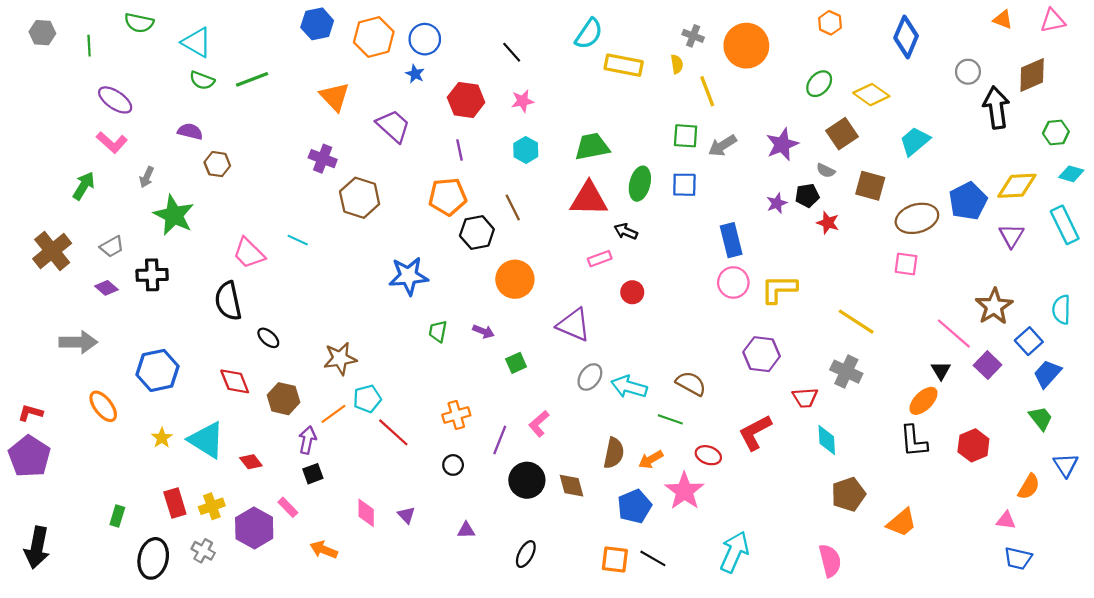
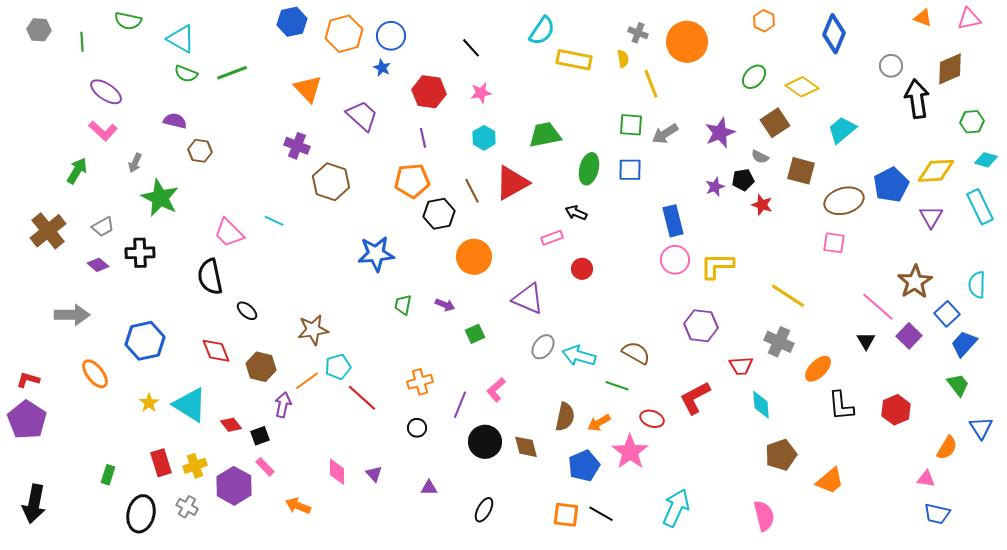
red triangle: (589, 199) -> (512, 183), moved, turned -30
orange ellipse: (923, 401) -> (818, 369), moved
black square: (313, 474) -> (260, 436), moved

